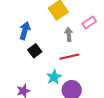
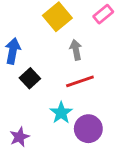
pink rectangle: (89, 23) -> (103, 14), moved

